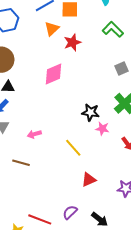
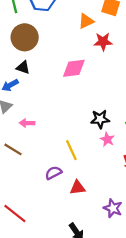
black star: (90, 112) -> (100, 119), turned -30
pink arrow: (34, 134) -> (27, 123), moved
purple semicircle: (70, 212) -> (53, 173), moved

